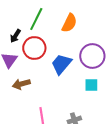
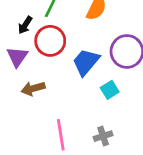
cyan square: (91, 85) -> (110, 90), moved, turned -32

